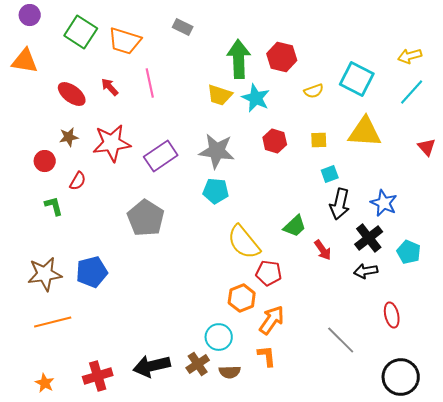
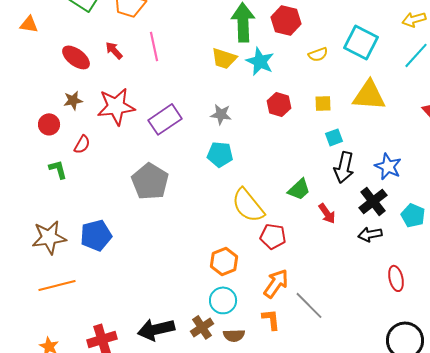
orange triangle: (25, 61) -> (29, 24), size x0.7
gray star: (217, 151) -> (221, 114), size x0.6
orange hexagon: (242, 298) -> (224, 261), moved
gray line: (341, 340) -> (309, 305), moved

